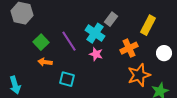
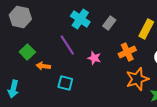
cyan cross: (95, 33) -> (80, 19), moved
green square: (41, 42) -> (27, 52), moved
cyan arrow: (15, 85) -> (13, 89), turned 30

